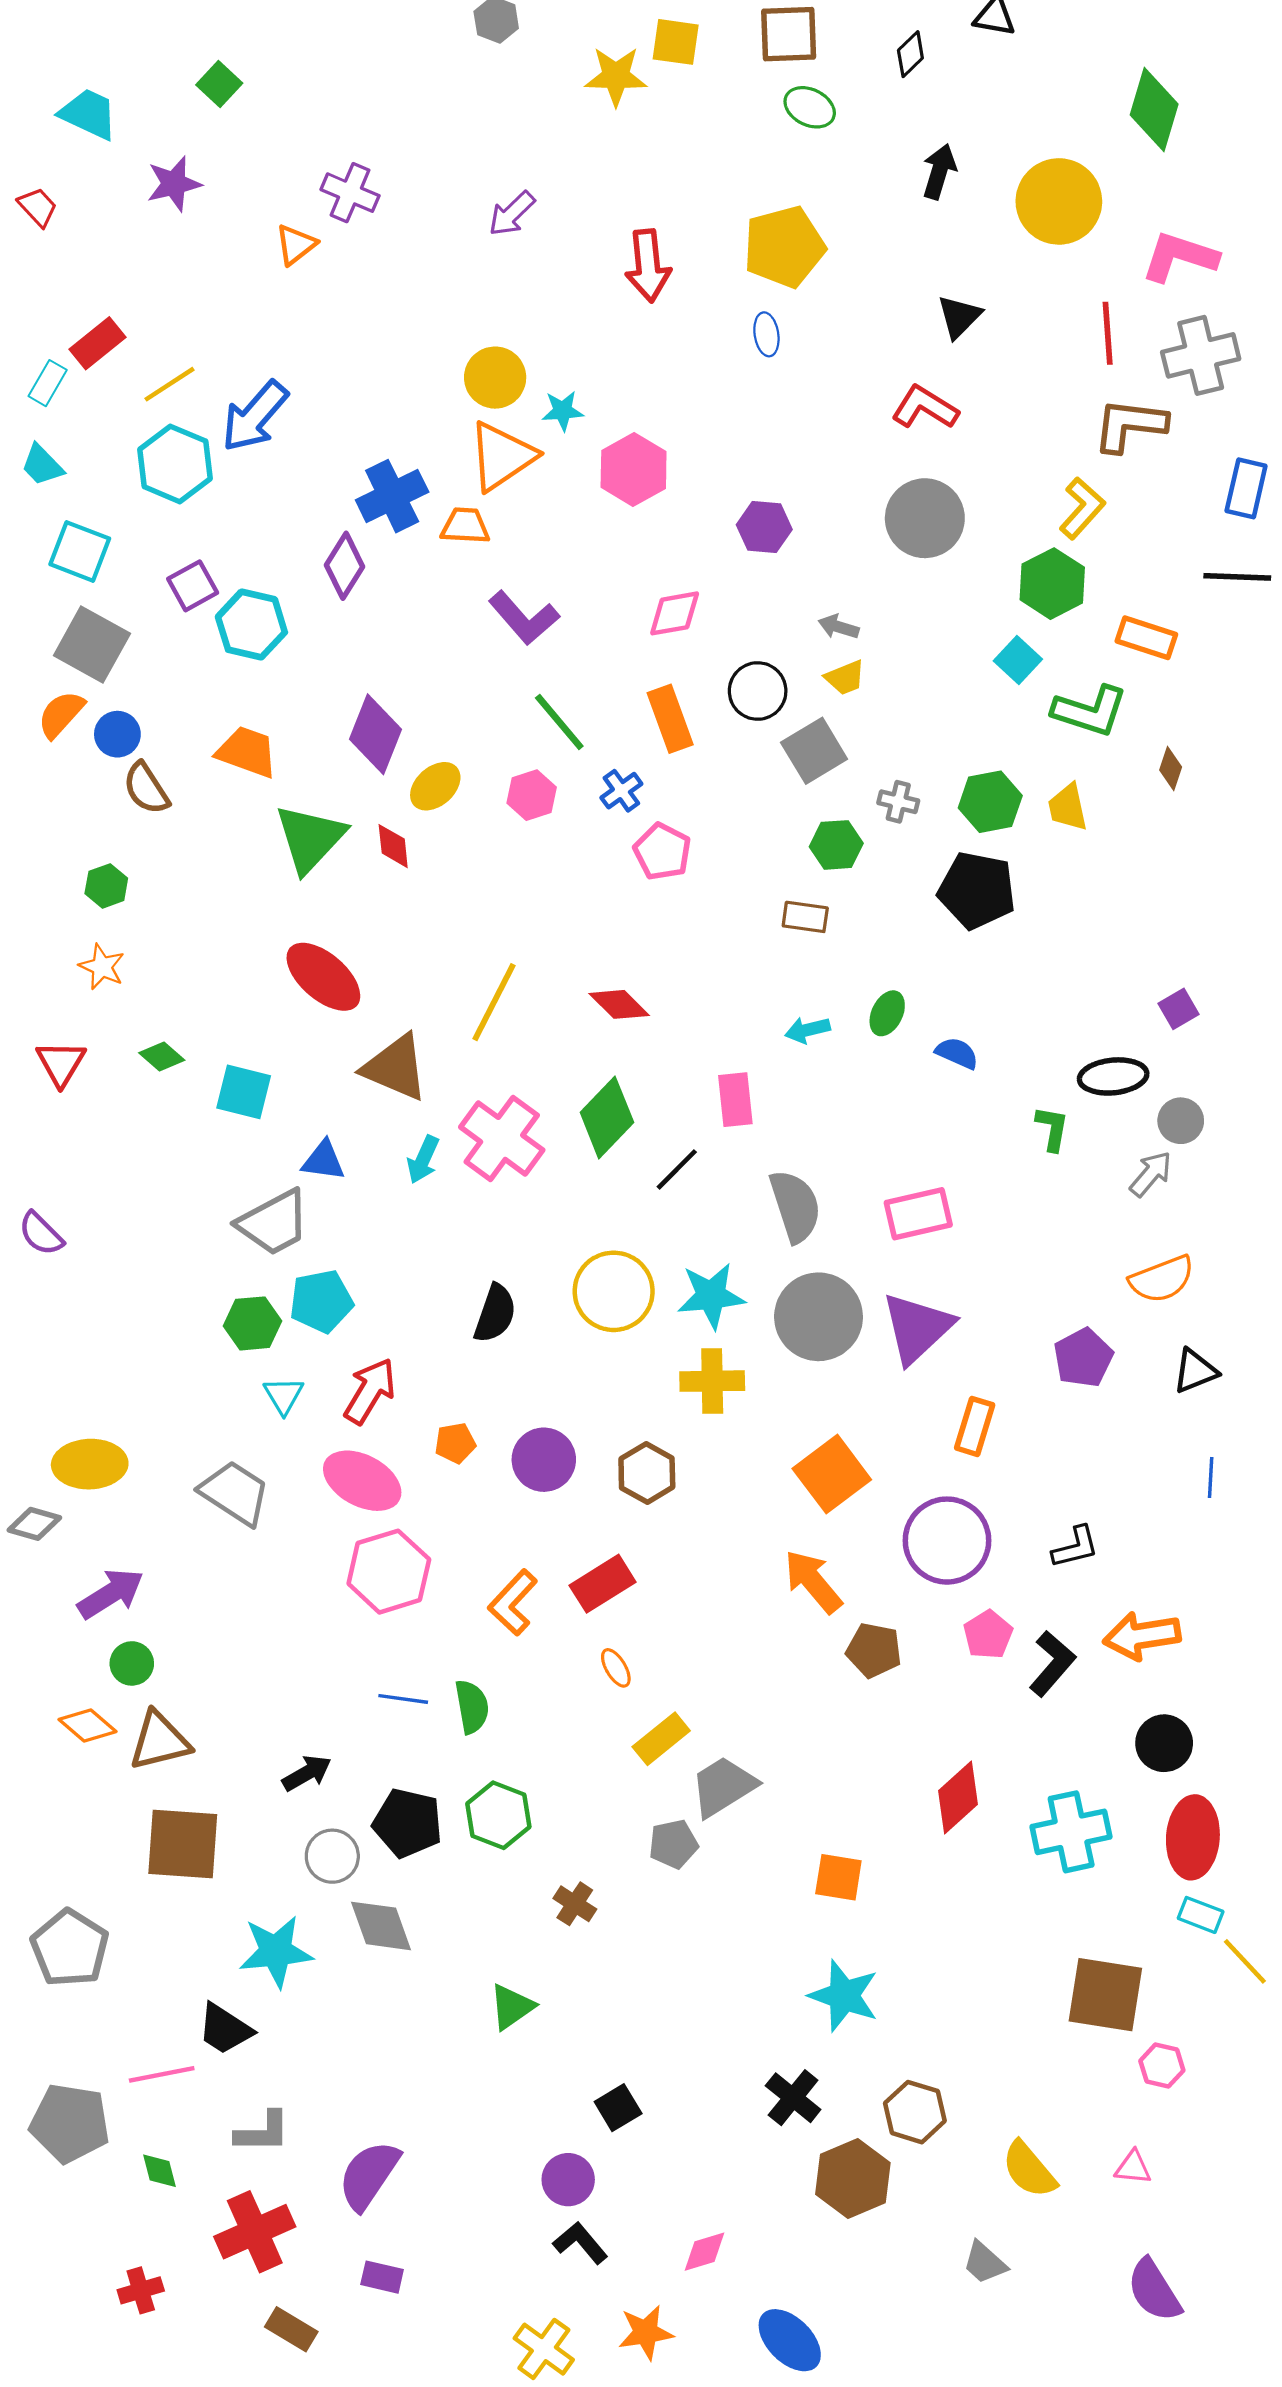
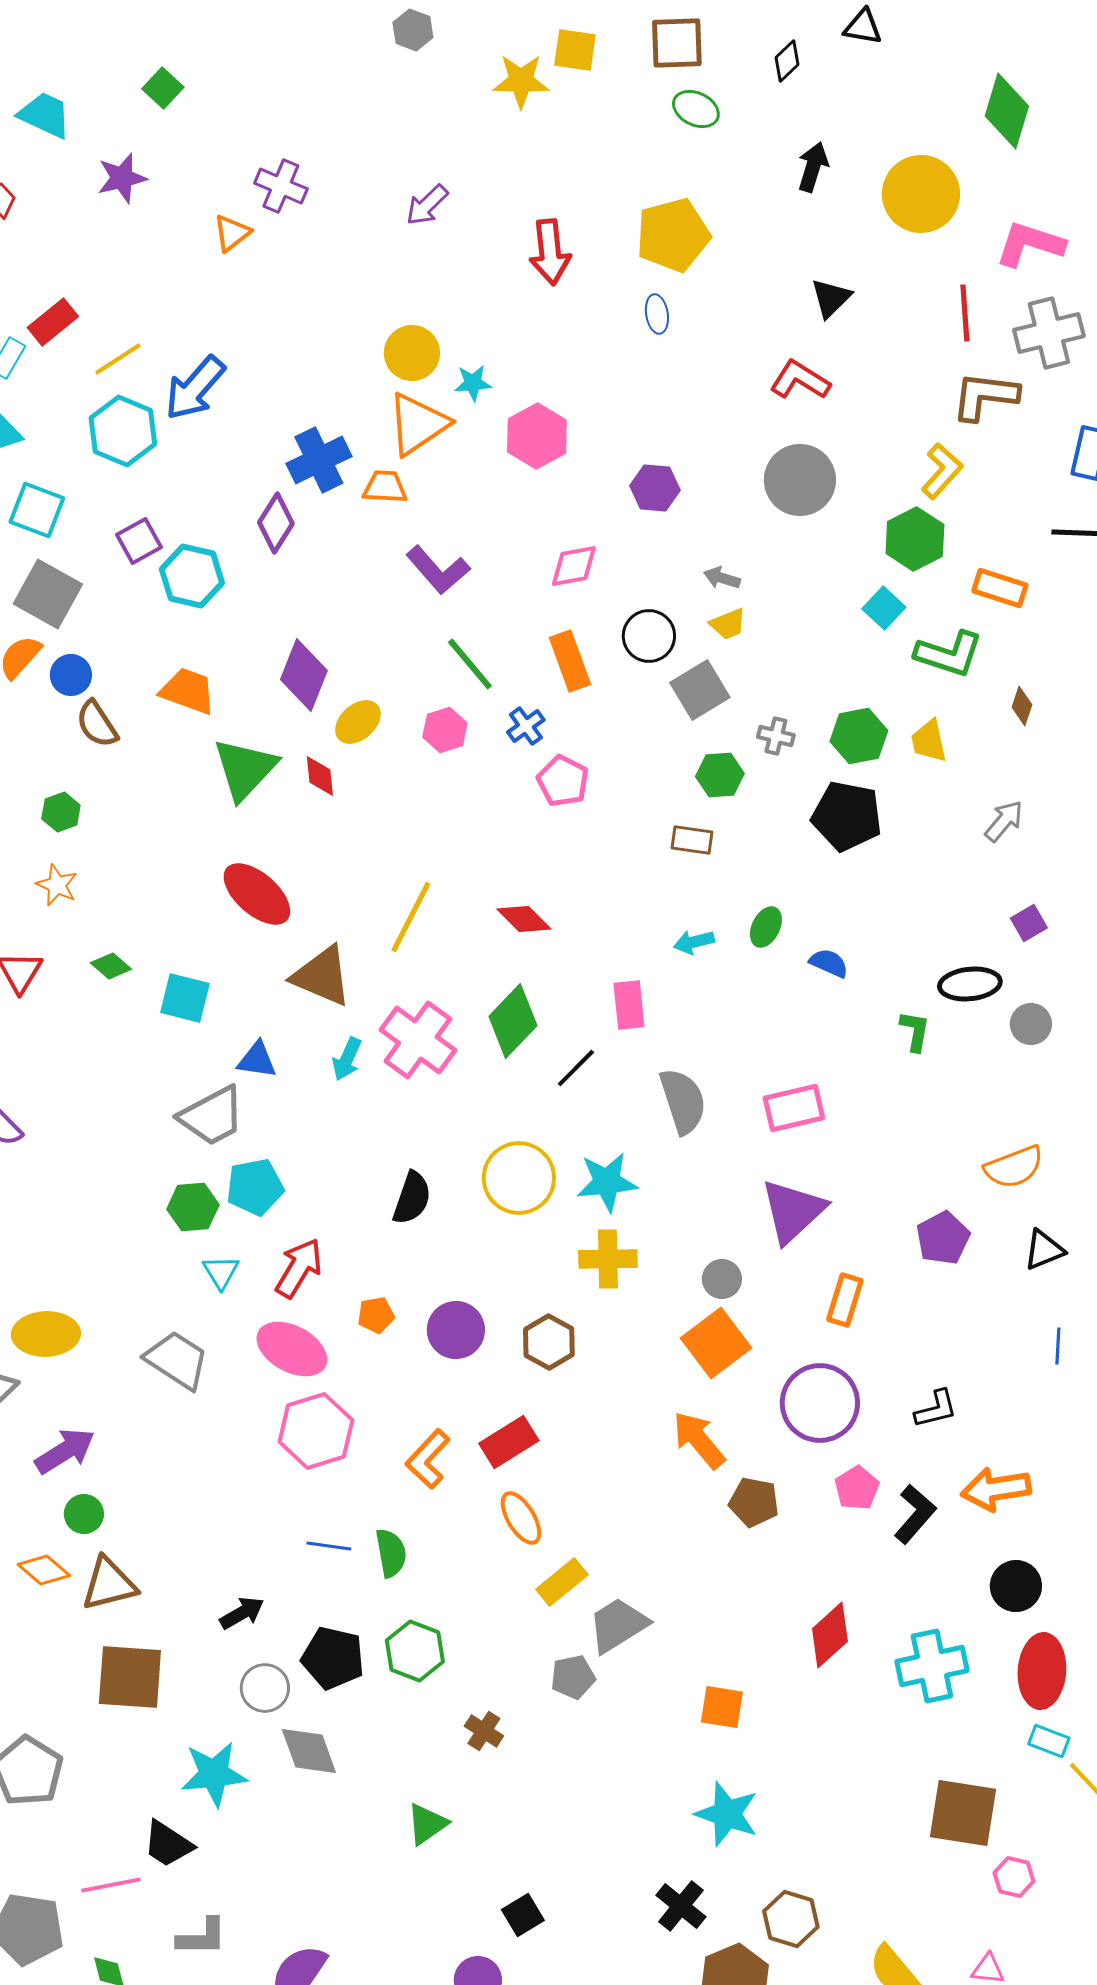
gray arrow: (1151, 1174) -> (1004, 821), moved
gray circle: (819, 1317) -> (722, 1279), moved, size x0.5
orange ellipse: (616, 1668) -> (521, 1518), size x1.5

